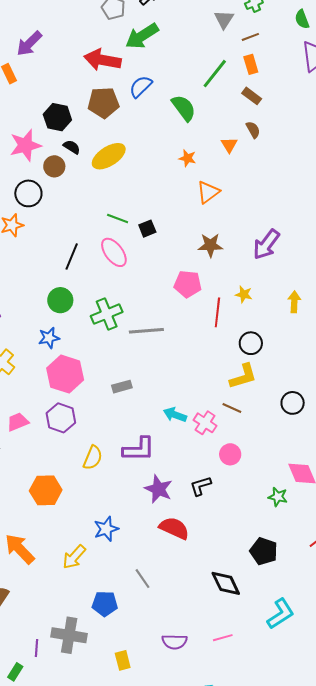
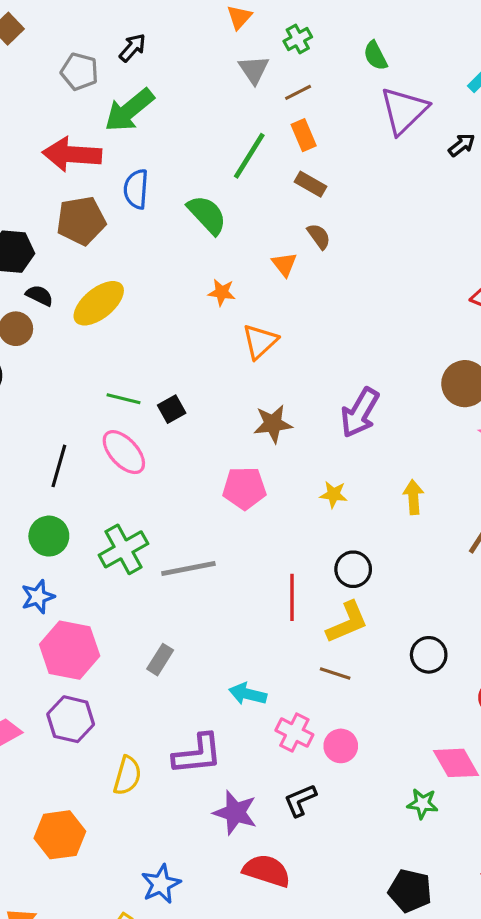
blue semicircle: (141, 87) -> (136, 189), turned -35
red line: (217, 312) -> (292, 597), moved
gray rectangle: (122, 387) -> (160, 660), turned -36
pink cross: (205, 423) -> (294, 733), moved

